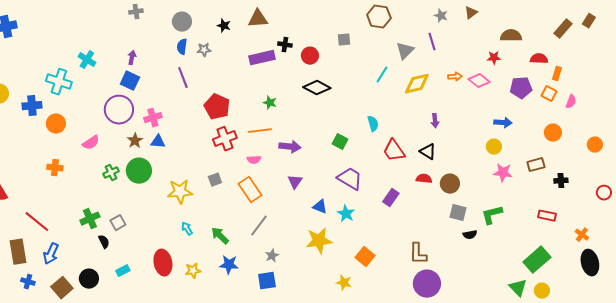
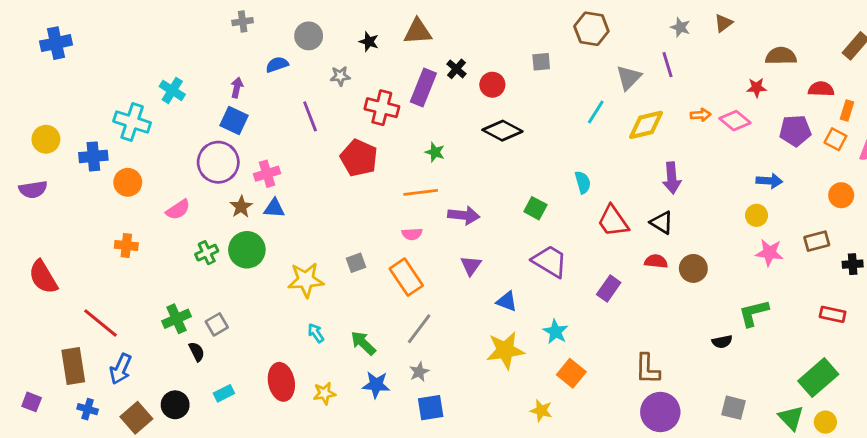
black cross: (285, 45) -> (456, 69), turned 32
blue semicircle: (182, 47) -> (277, 65), moved, turned 63
purple rectangle: (262, 58) -> (423, 88), turned -55
purple arrow: (435, 121) -> (672, 178), size x1.5
red cross: (225, 139) -> (382, 108), moved, turned 35
gray square: (458, 213) -> (734, 408), moved
cyan star: (346, 214) -> (556, 332), moved
gray star: (272, 256) -> (419, 372), moved

